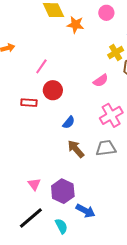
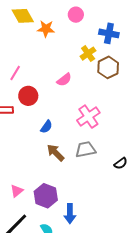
pink semicircle: (101, 81) -> (64, 80), moved
pink triangle: (34, 184) -> (17, 191), turned 32
blue arrow: (86, 211) -> (70, 214), turned 66

